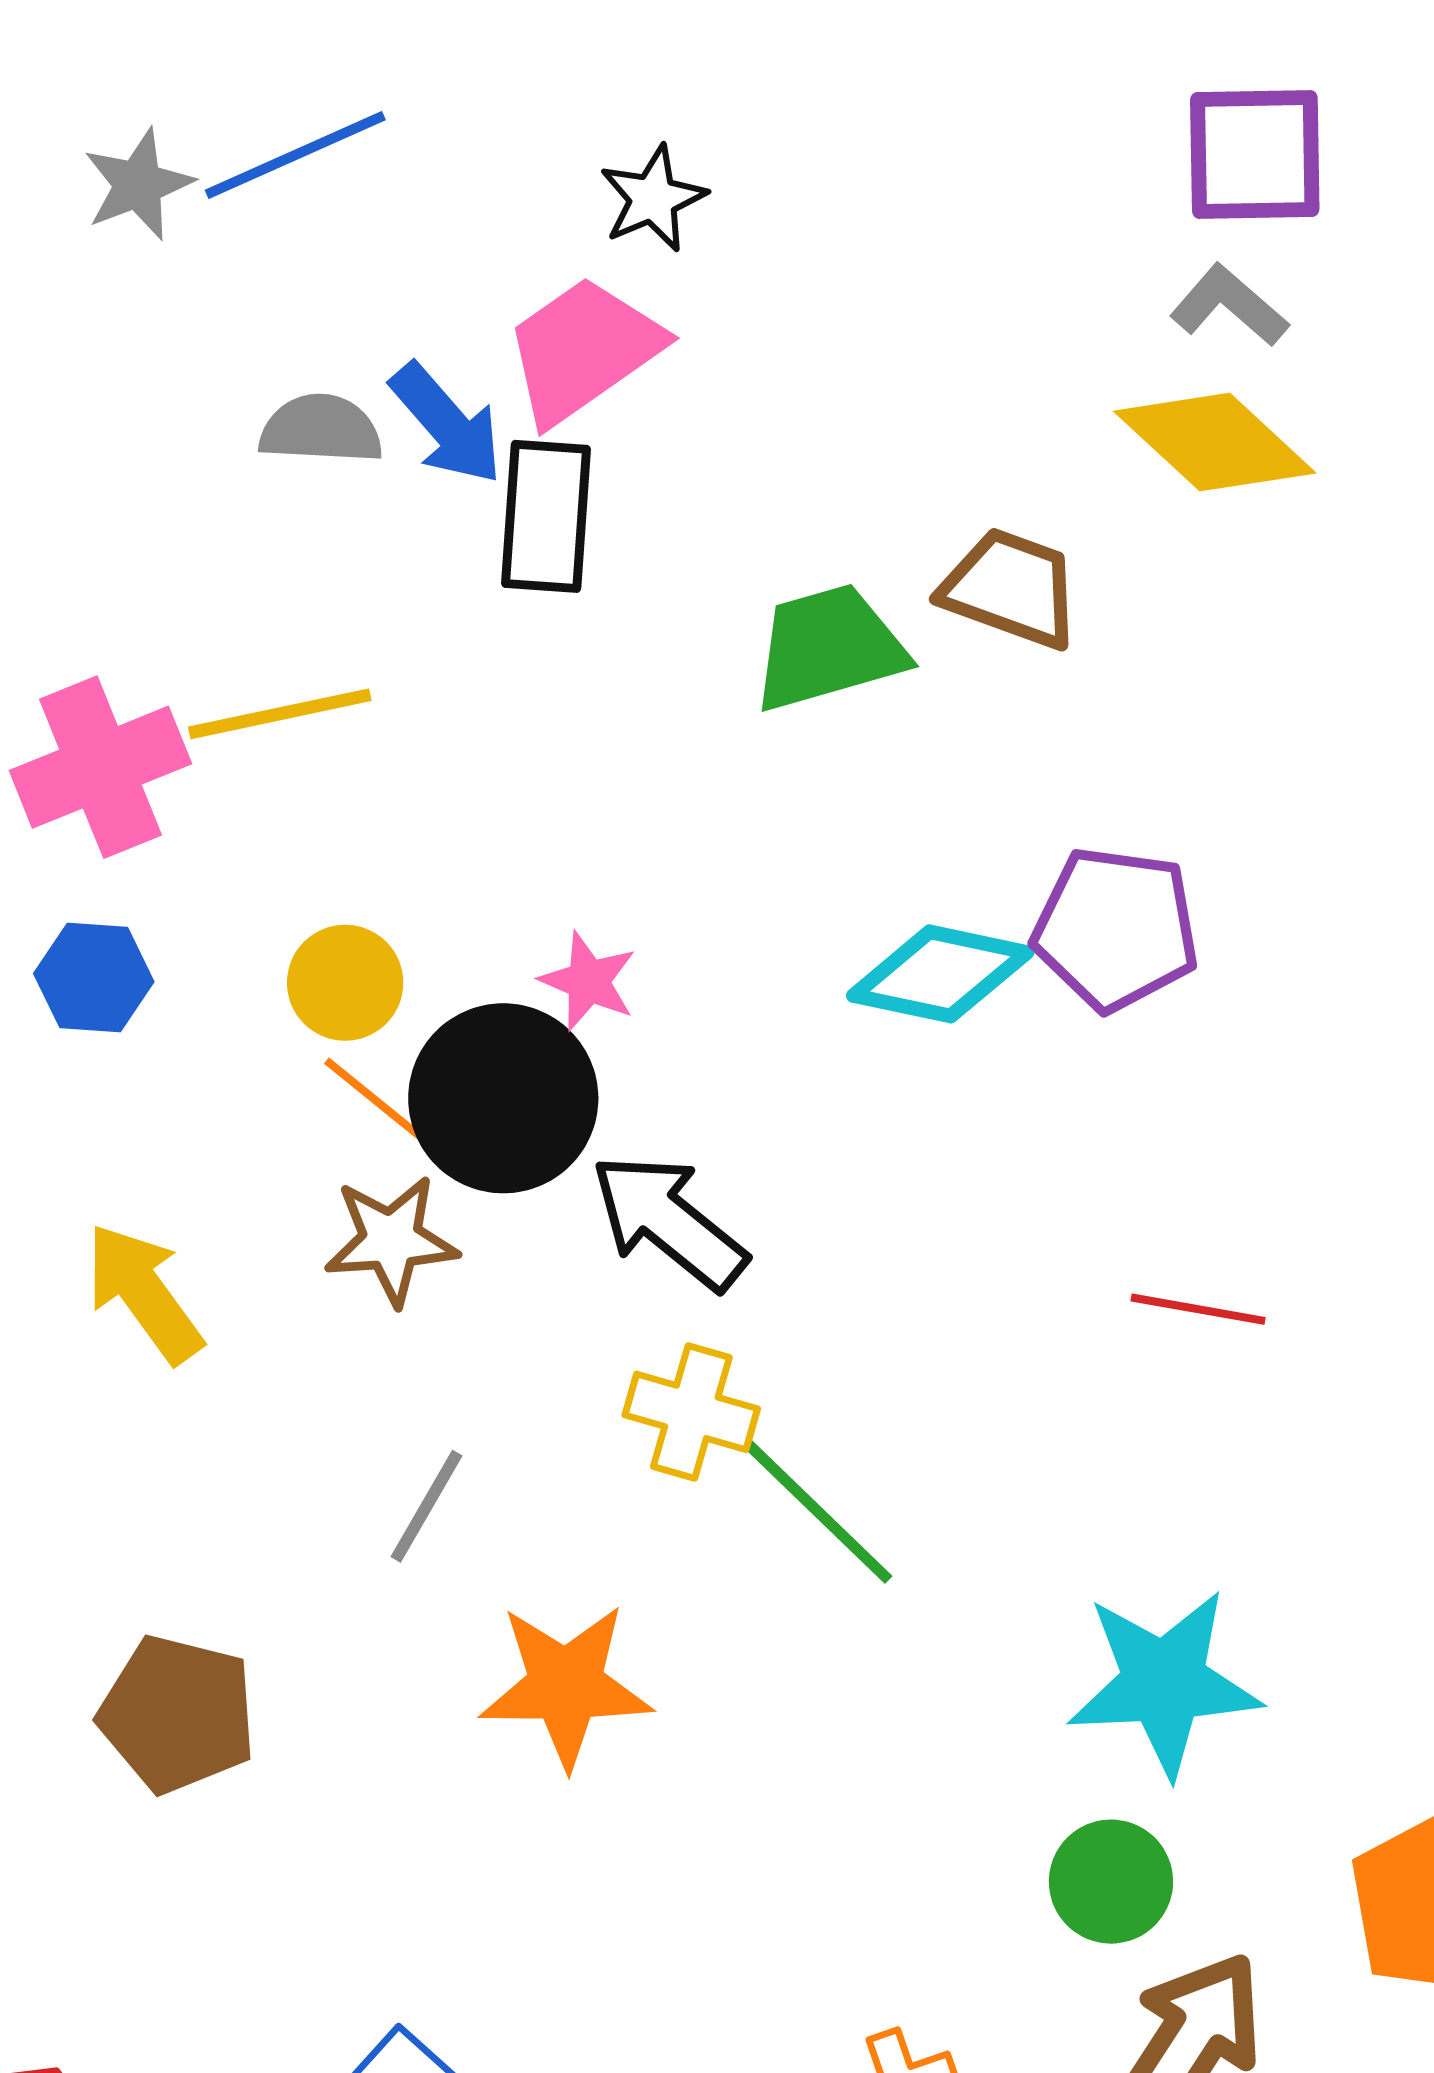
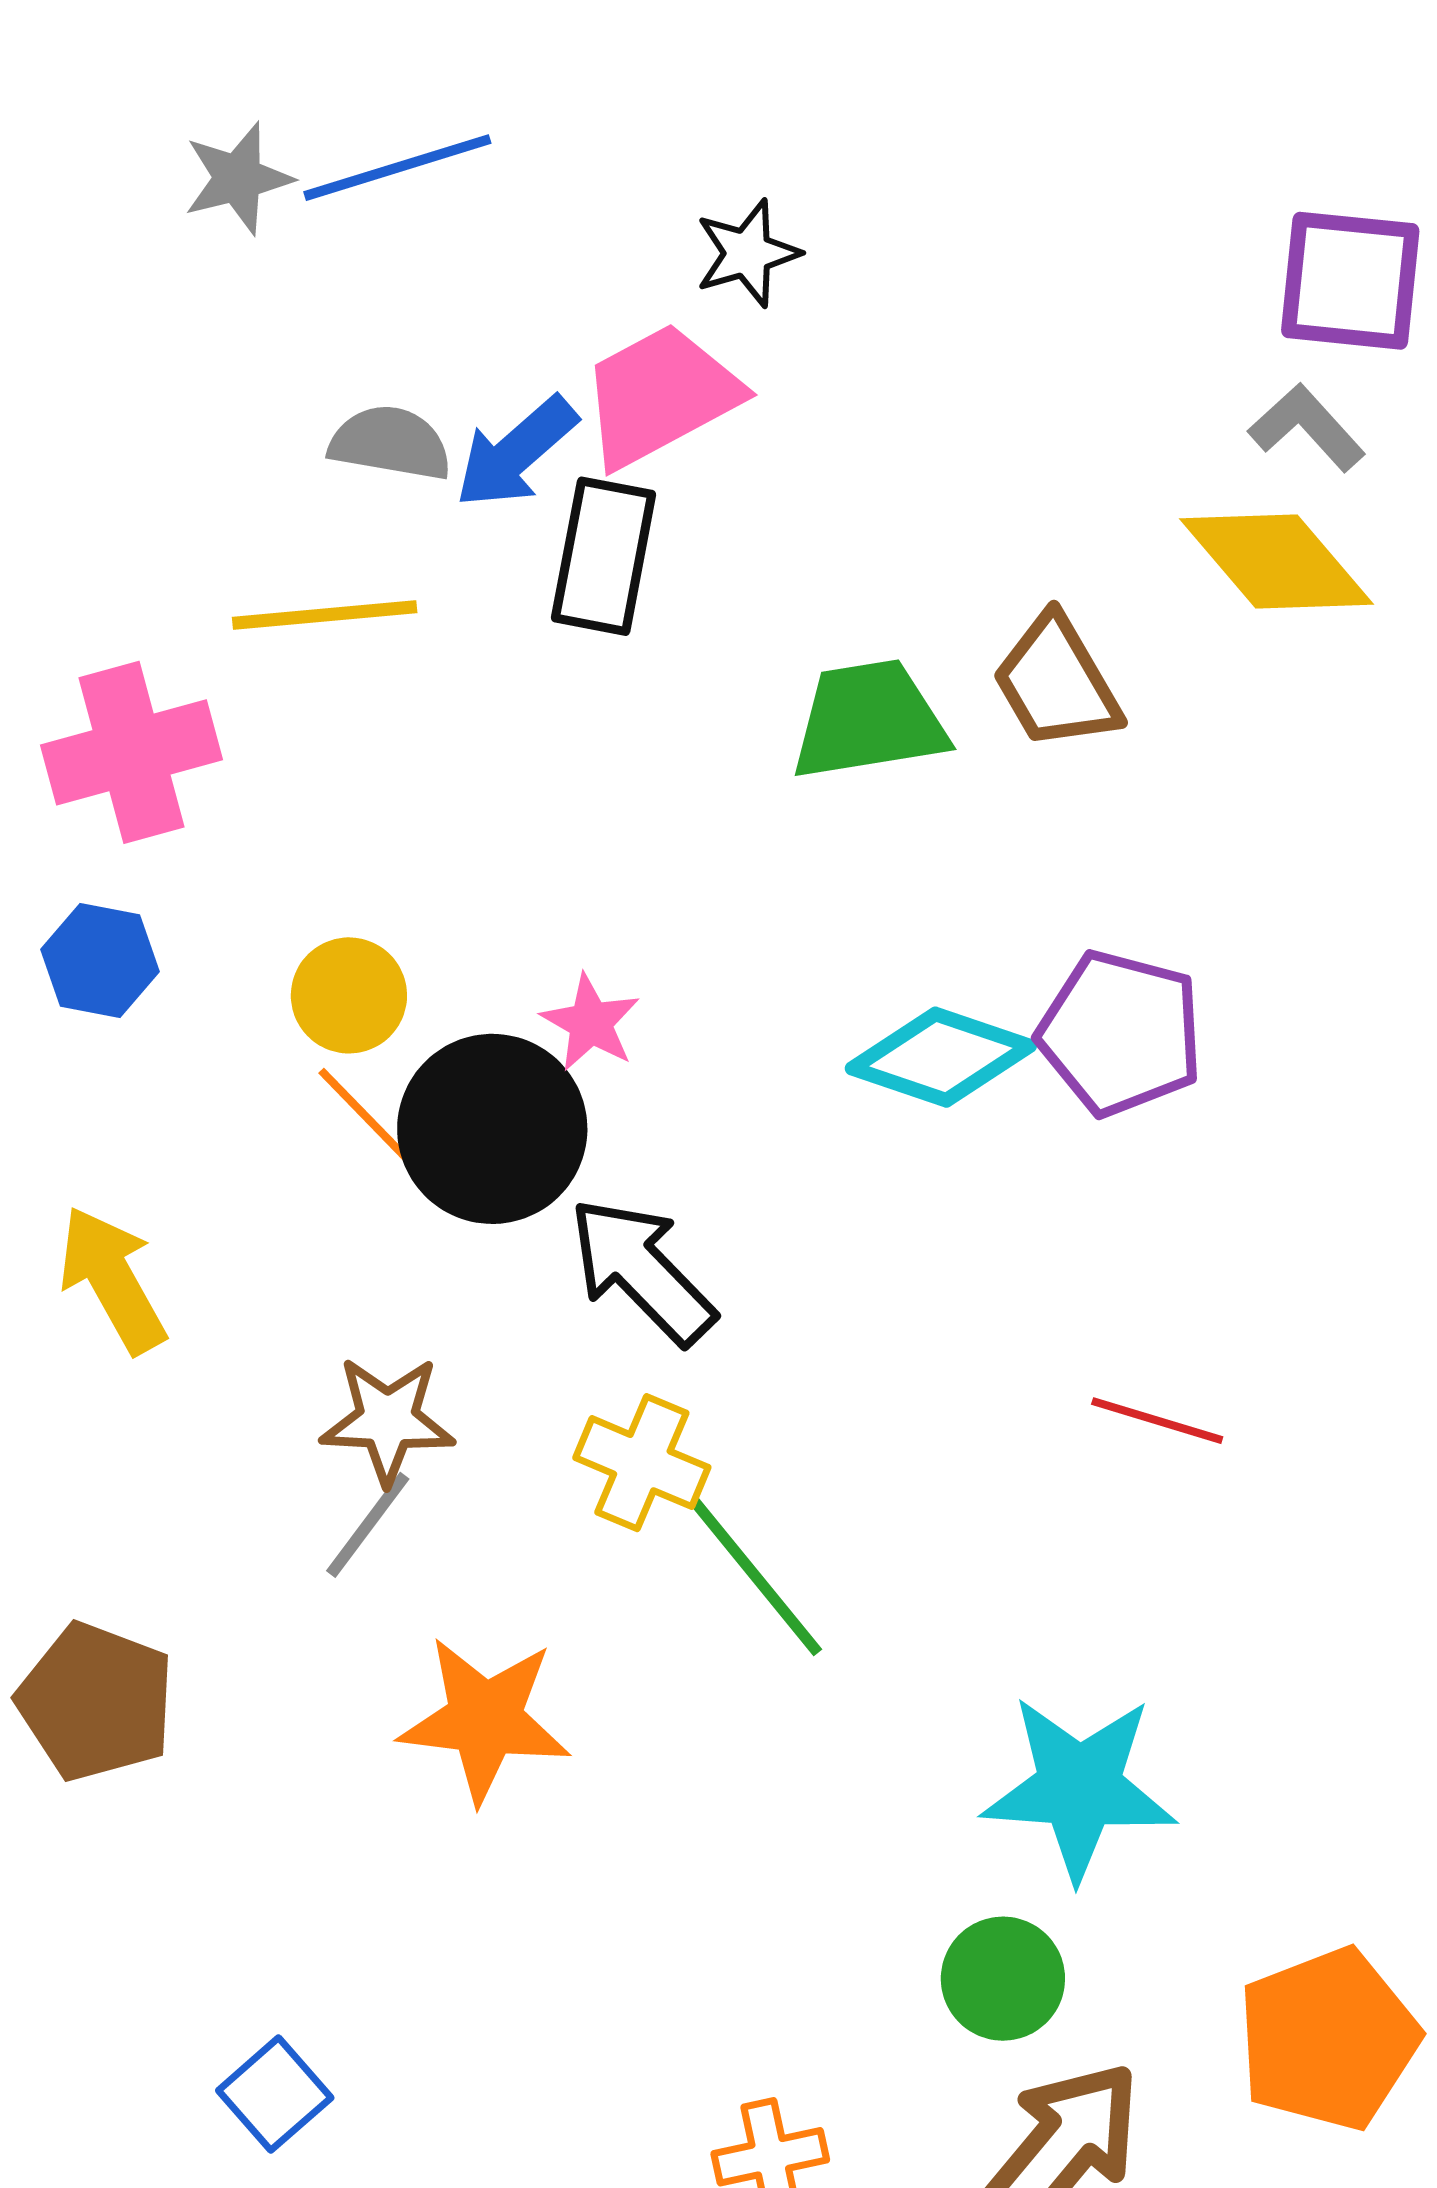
blue arrow: (447, 424) -> (516, 453), turned 83
brown trapezoid: (1011, 588) -> (1057, 683), turned -147
yellow line: (280, 714) -> (325, 615), moved
brown star: (391, 1240) -> (388, 1420), moved

